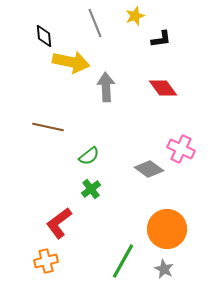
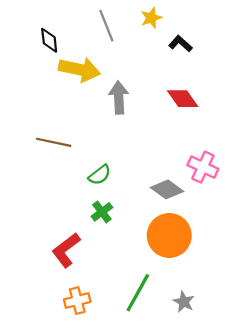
black L-shape: (161, 39) -> (180, 44), turned -130
orange circle: (167, 229) -> (169, 235), moved
orange cross: (46, 261) -> (77, 301), moved

